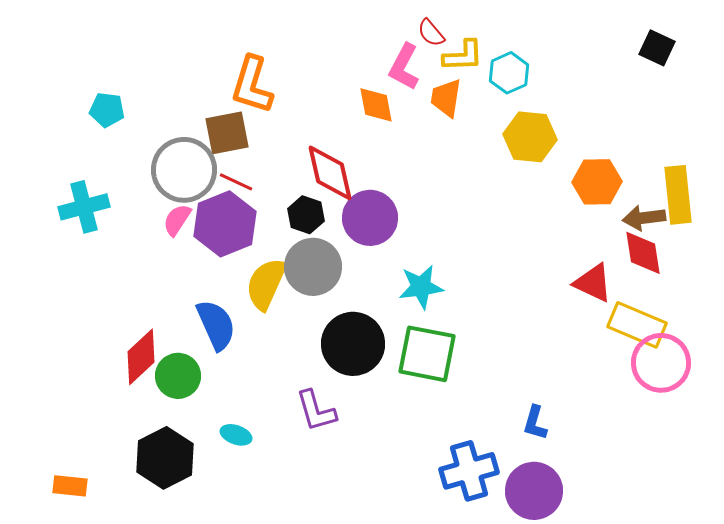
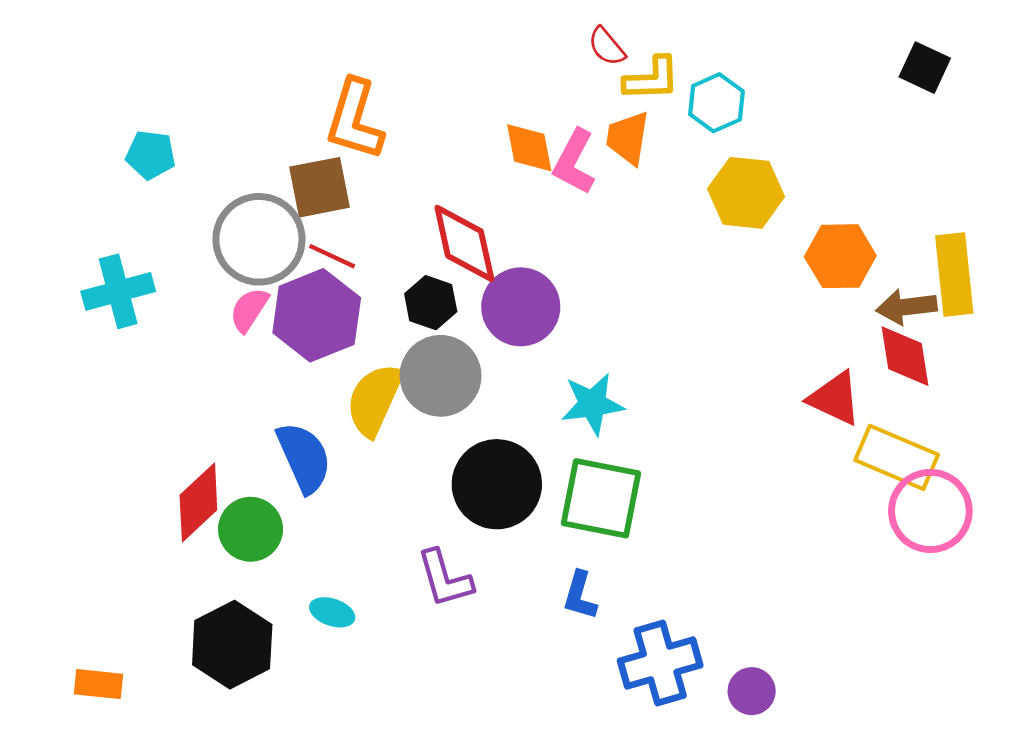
pink L-shape: (404, 67) -> (574, 162), moved
blue L-shape: (535, 423) -> (580, 595), moved
purple circle: (534, 491) -> (752, 691), size x0.6

